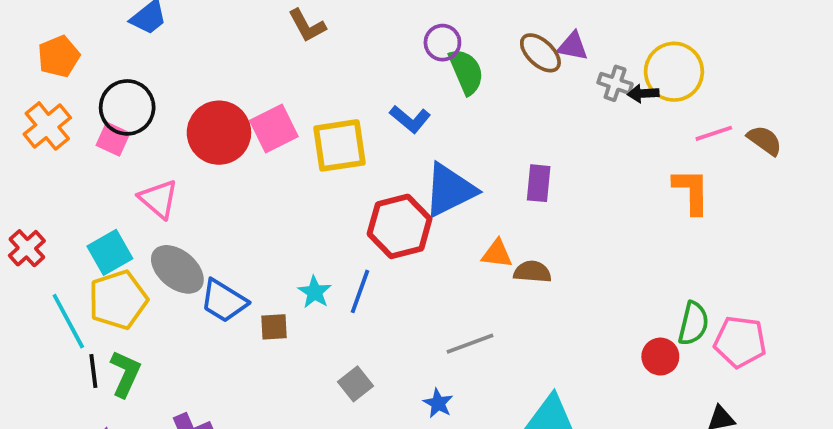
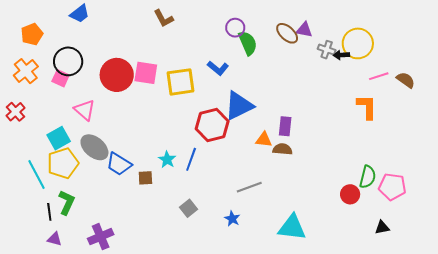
pink square: (274, 129) -> (146, 73), turned 35
purple rectangle: (539, 183) -> (285, 126), moved
red cross: (27, 248) -> (15, 112), moved
black line: (93, 371) -> (49, 212), moved

